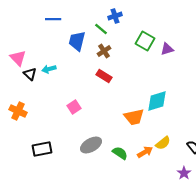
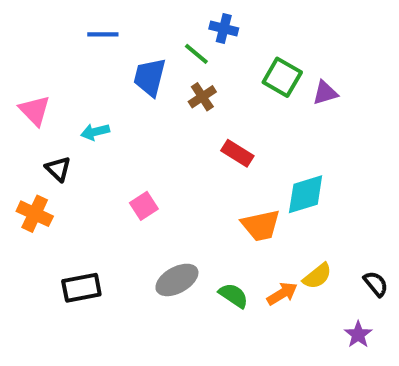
blue cross: (115, 16) -> (224, 29), turned 32
black triangle: (30, 74) -> (58, 169), moved
red rectangle: (104, 76) -> (237, 153), moved

